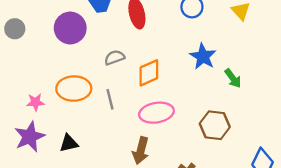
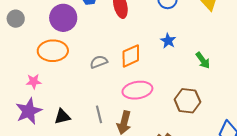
blue star: (203, 57) -> (168, 41), moved, size x0.7
gray semicircle: (114, 58) -> (99, 62), moved
orange ellipse: (74, 89) -> (53, 51), moved
gray line: (110, 99) -> (99, 114), moved

